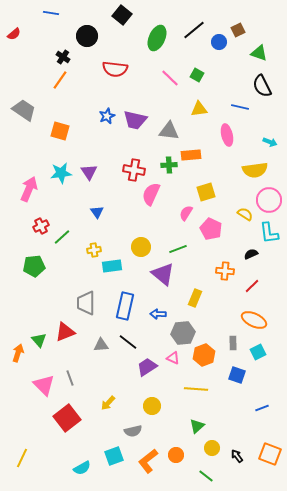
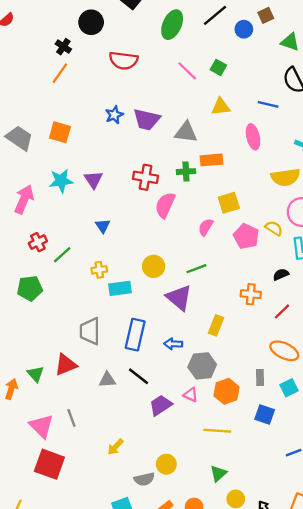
gray trapezoid: (24, 110) -> (19, 138), moved
pink pentagon: (211, 229) -> (246, 236), moved
yellow circle: (152, 406) -> (166, 464), moved
red square: (67, 418) -> (49, 464), moved, turned -32

